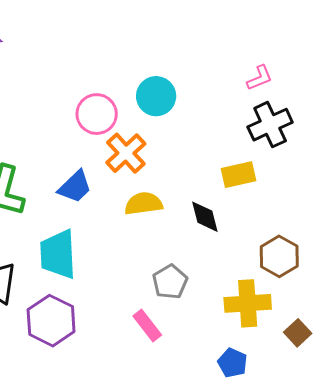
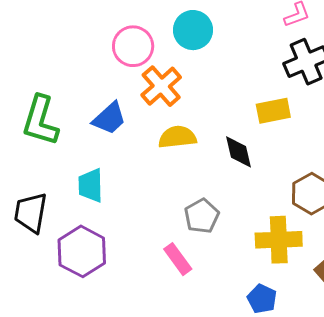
cyan trapezoid: (58, 254) -> (91, 185), size x0.7

